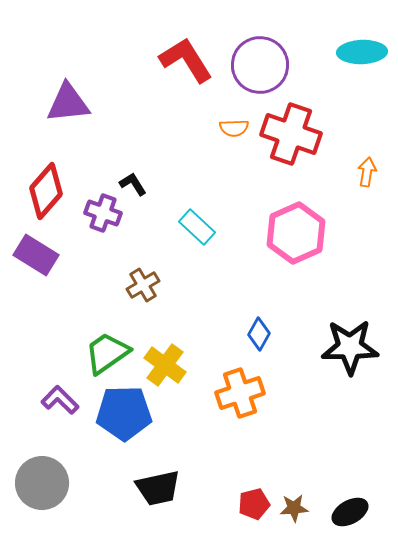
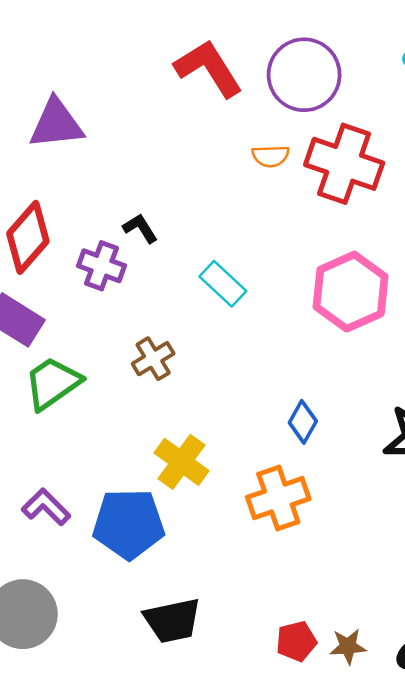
green trapezoid: (107, 353) -> (52, 383), moved

